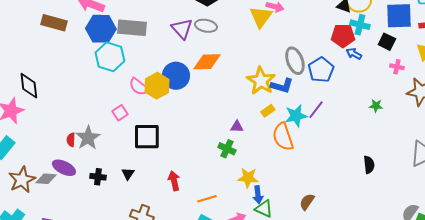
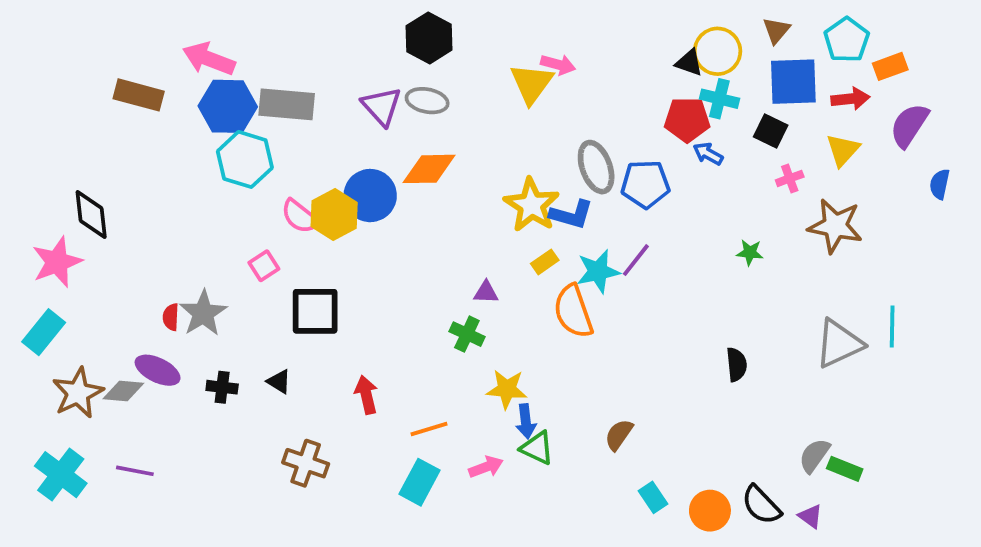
pink cross: (397, 67) -> (790, 178), turned -32
blue pentagon: (321, 70) -> (645, 184), turned 30
black triangle: (128, 174) -> (279, 382), turned -32

